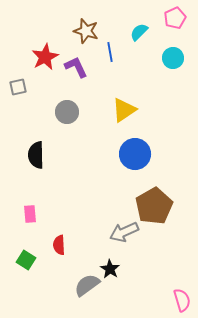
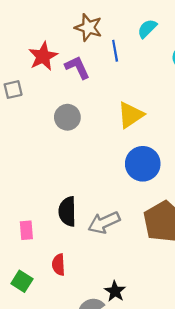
black semicircle: (36, 155) -> (67, 211), moved
gray arrow: (124, 232) -> (104, 223), moved

